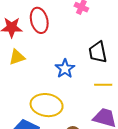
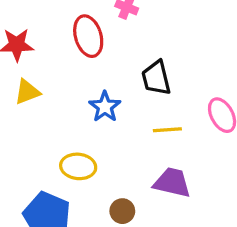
red ellipse: (39, 20) -> (88, 36), moved
yellow ellipse: (47, 105) -> (78, 166), size x0.7

